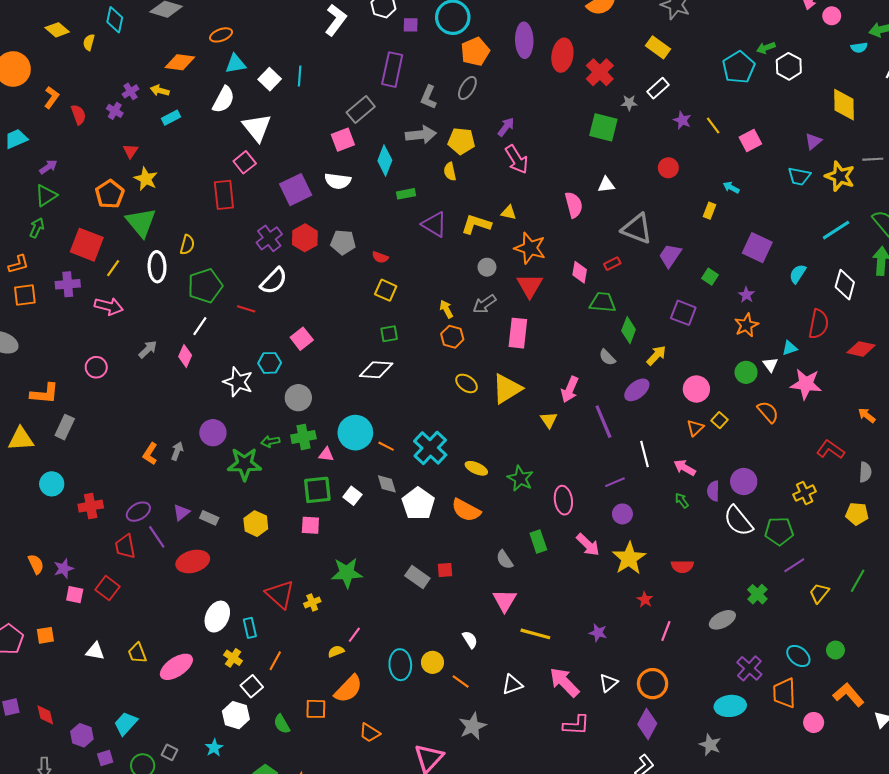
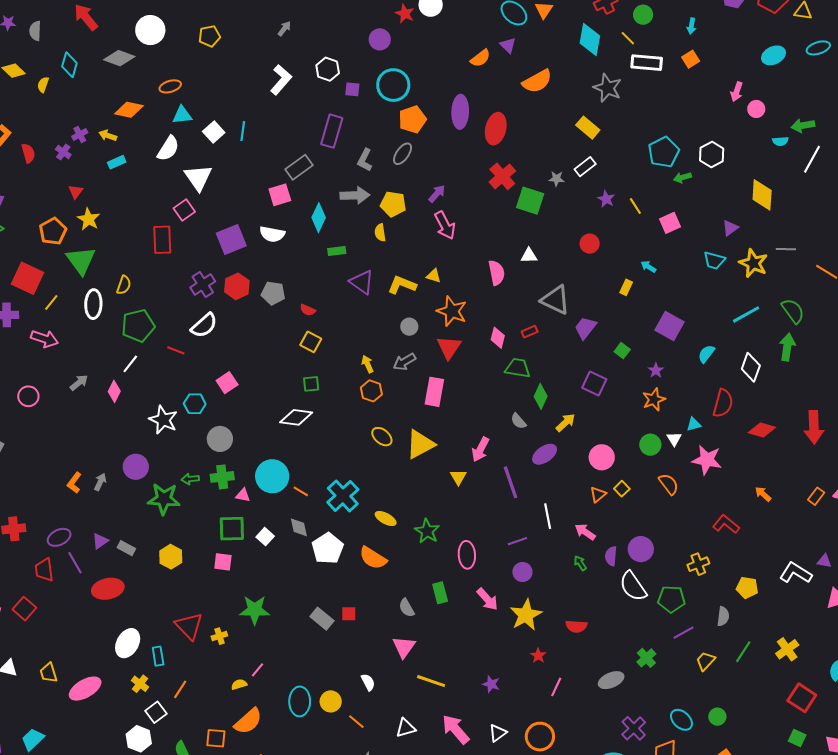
green arrow: (766, 48) -> (682, 177), moved
red cross: (600, 72) -> (502, 176), moved
gray semicircle: (865, 472) -> (723, 616), moved

